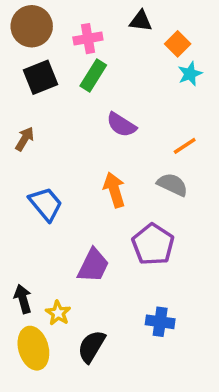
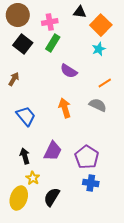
orange square: (178, 44) -> (101, 25), size x1.5
cyan star: (190, 74) -> (99, 49), moved
black square: (40, 77) -> (23, 44), turned -30
purple pentagon: (153, 244) -> (87, 157), moved
black arrow: (23, 299) -> (25, 156), moved
yellow ellipse: (33, 348) -> (19, 198), turned 35

